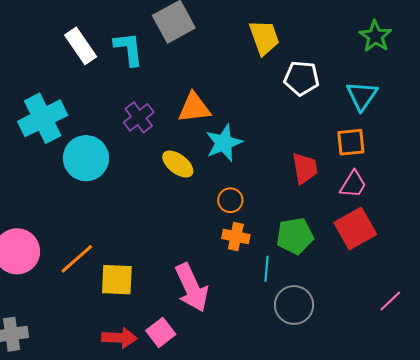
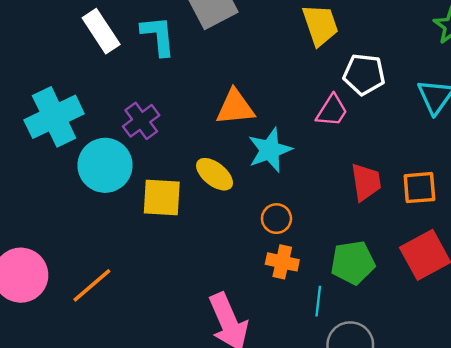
purple cross: (139, 117) -> (141, 121), moved
orange square: (351, 142) -> (419, 188), moved
pink trapezoid: (353, 184) -> (332, 111), moved
yellow square: (117, 280) -> (162, 197), moved

